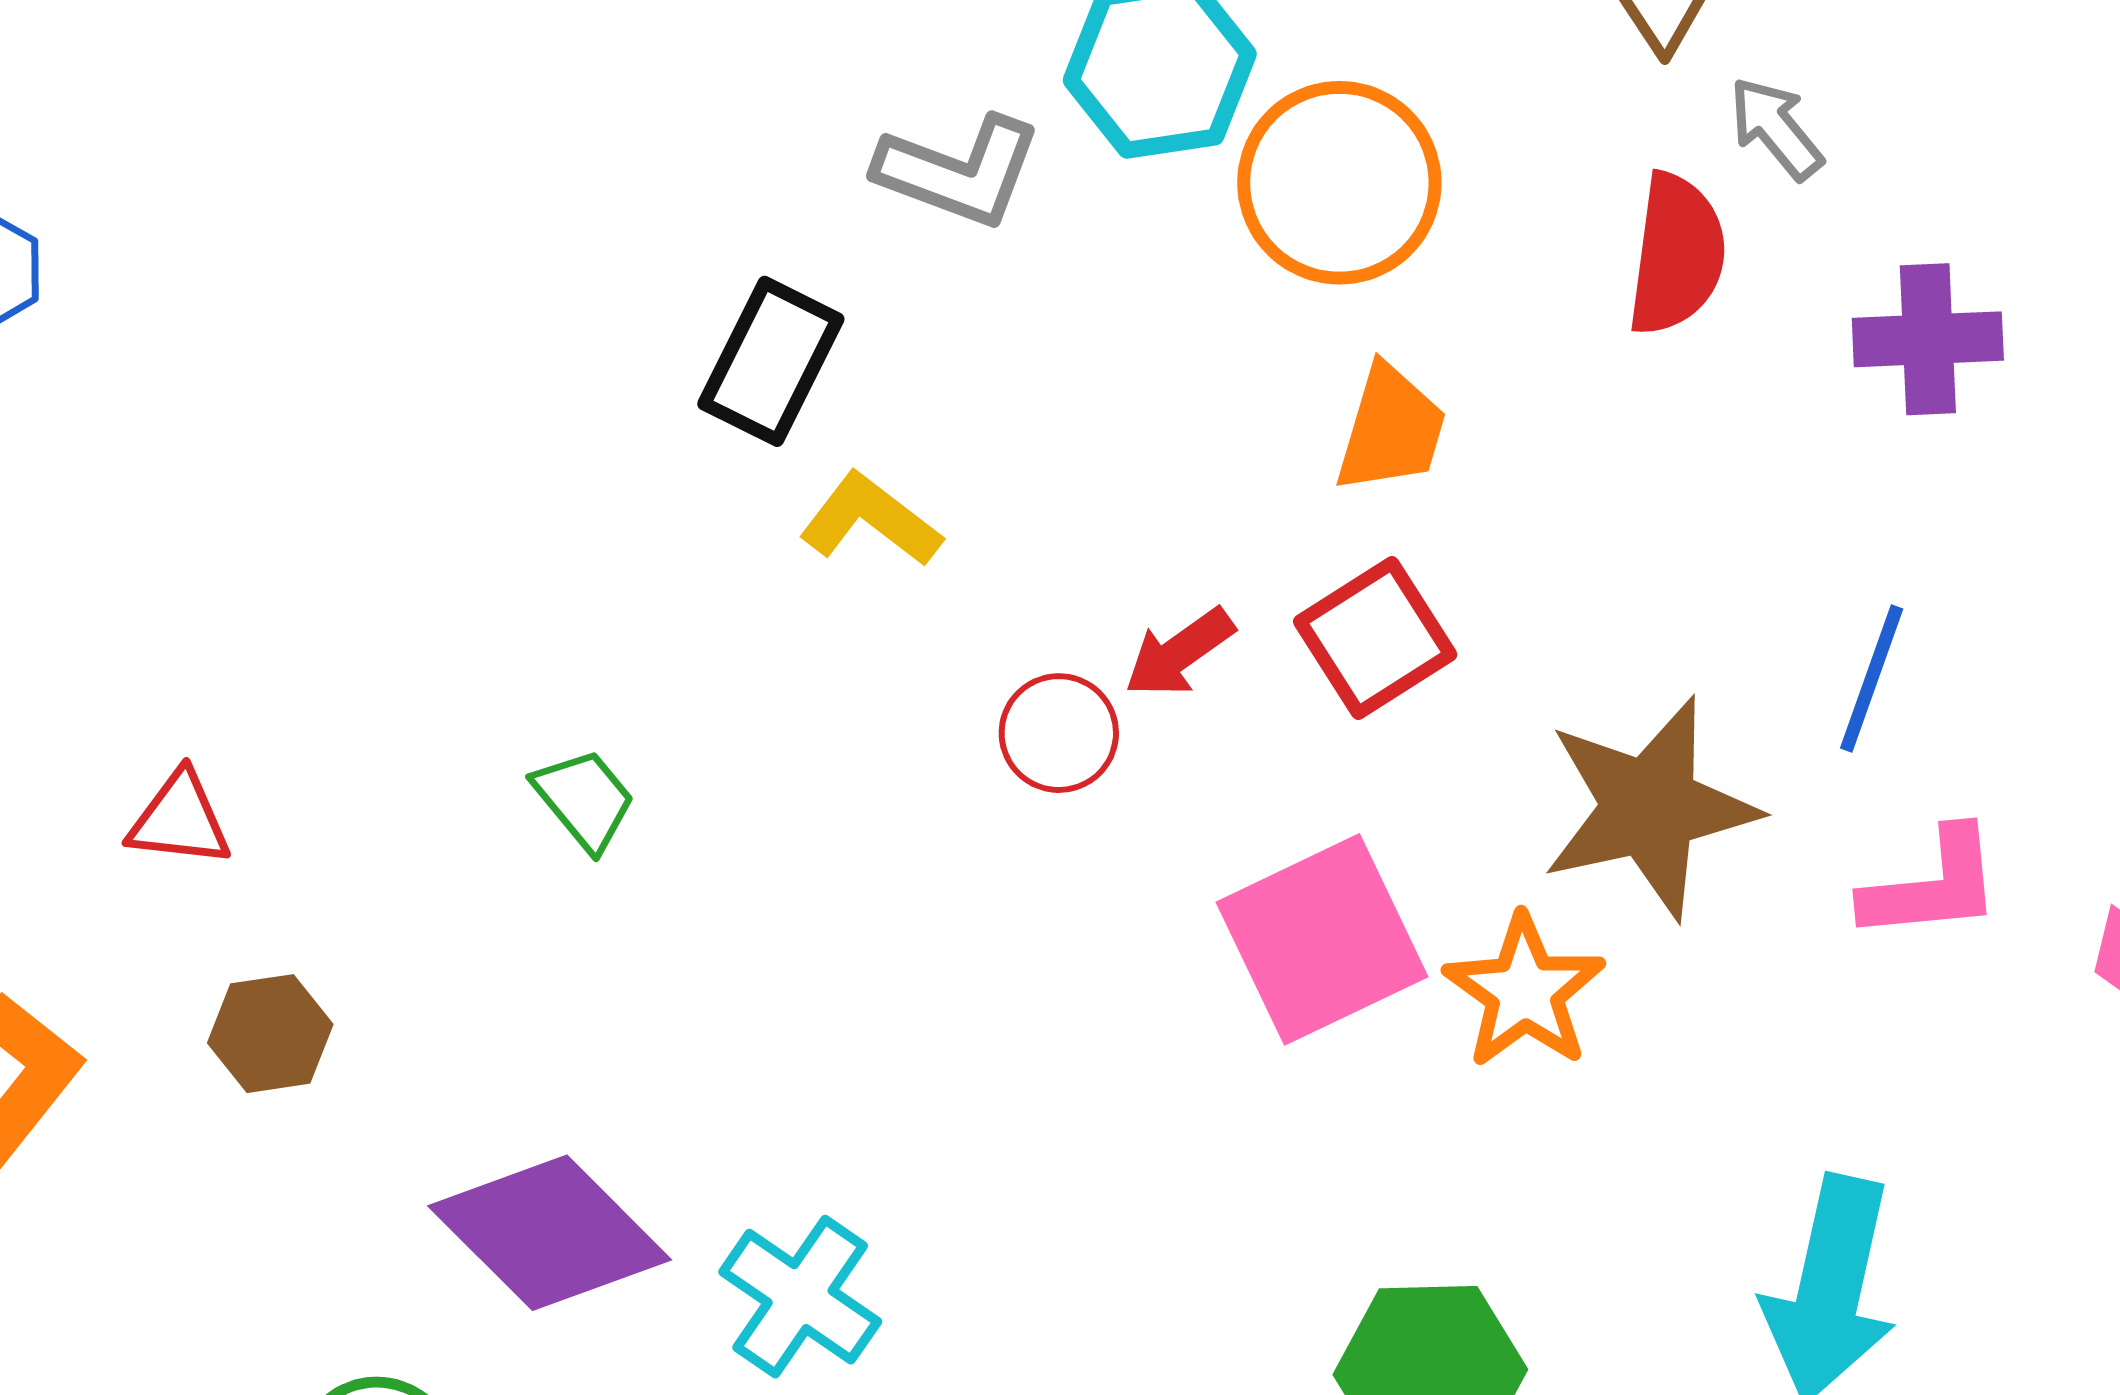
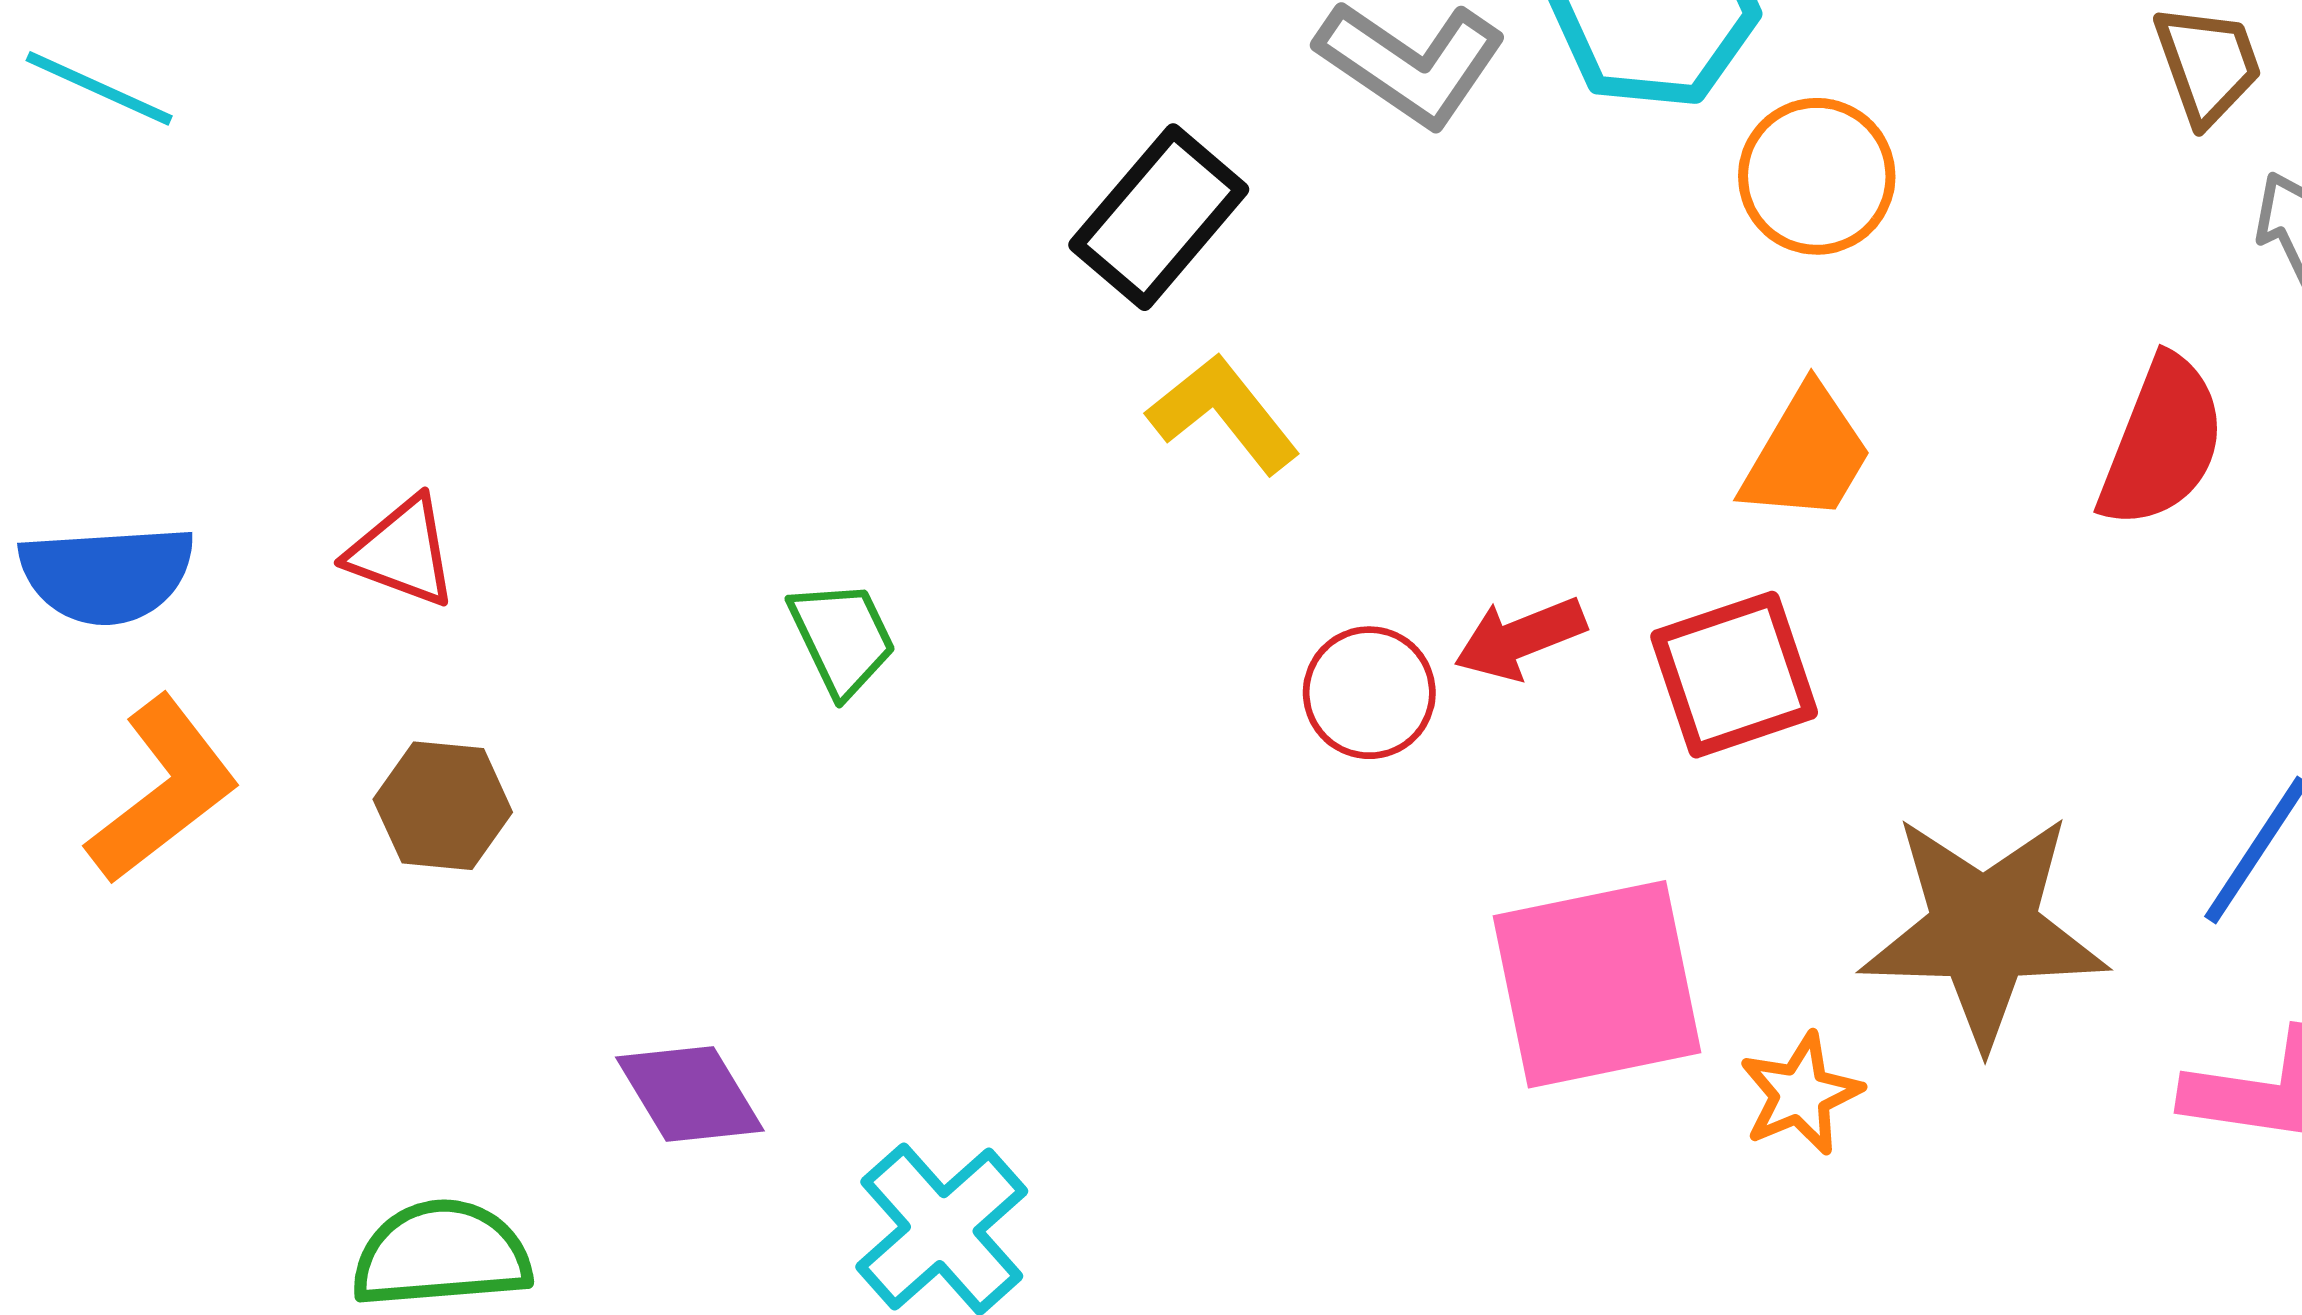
orange circle: (1339, 183) -> (1817, 176), size x0.7
red semicircle: (1677, 254) -> (2162, 442), moved
orange star: (1525, 991) -> (1801, 1094), size x0.7
purple diamond: (550, 1233) -> (690, 1094), size x0.6

